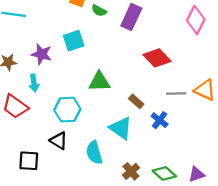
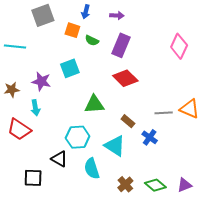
red diamond: (157, 58) -> (125, 78), moved
cyan hexagon: (67, 110) -> (78, 137), moved

